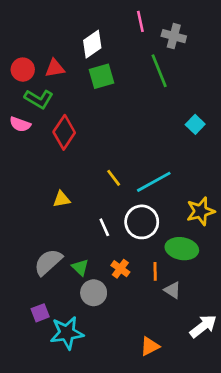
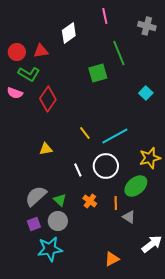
gray cross: (174, 36) -> (147, 26), moved
green square: (102, 76) -> (98, 73), moved
green ellipse: (182, 249) -> (136, 186), turned -50
gray circle: (94, 293) -> (58, 221), moved
purple square: (40, 313) -> (34, 224), moved

